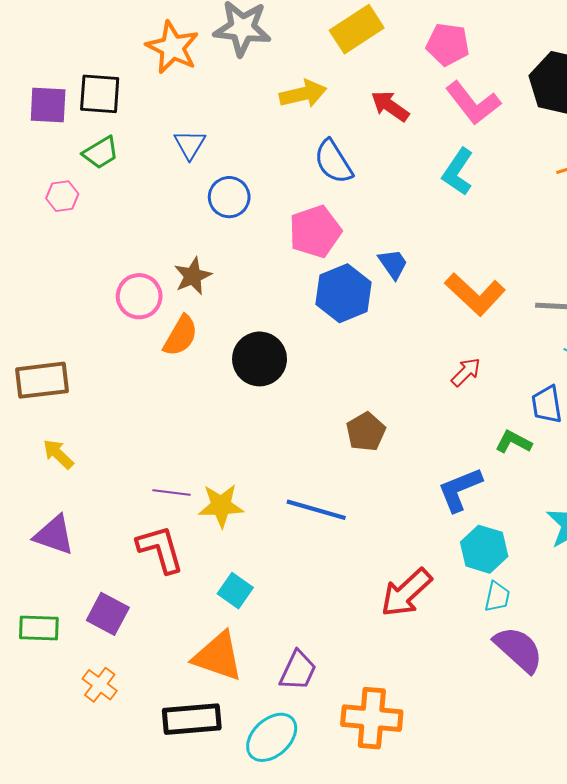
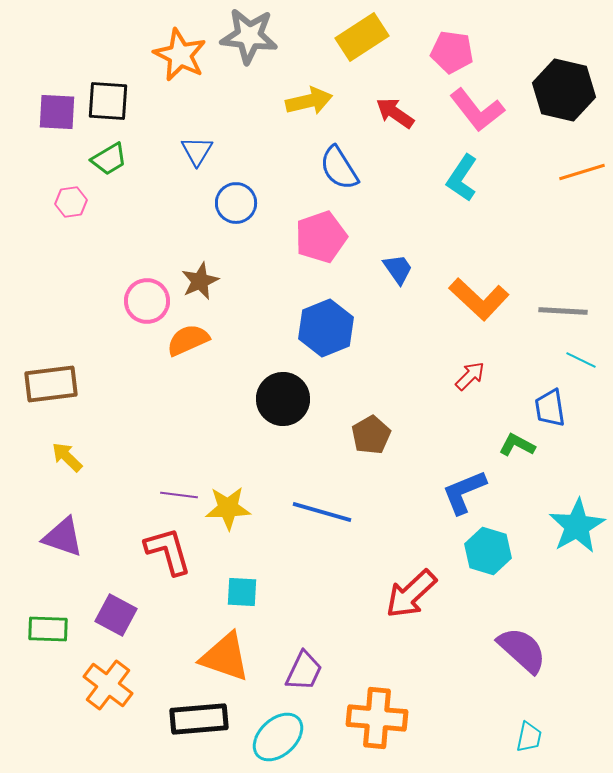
blue hexagon: (343, 293) -> (326, 328), moved
orange semicircle: (181, 336) -> (188, 340), turned -144
black circle: (260, 359) -> (283, 399), moved
cyan square: (235, 591) -> (242, 592), turned -32
cyan trapezoid: (497, 597) -> (529, 737), moved
orange cross: (100, 685) -> (108, 685), size x1.4

